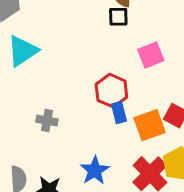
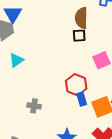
cyan triangle: (22, 51) -> (16, 60), size x0.7

